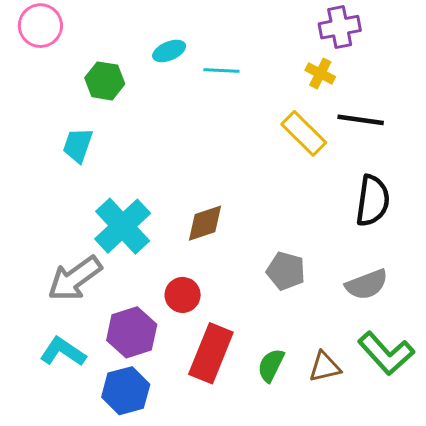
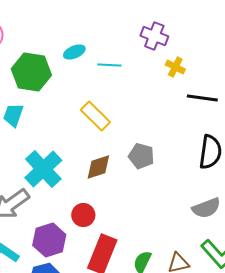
purple cross: (340, 27) -> (154, 36), moved, turned 32
green hexagon: (105, 81) -> (31, 72), size x1.5
yellow rectangle: (304, 133) -> (95, 116), moved
gray pentagon: (286, 271) -> (141, 156), moved

